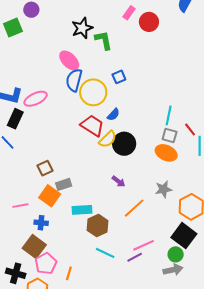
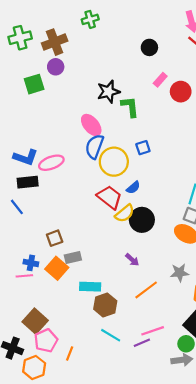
black rectangle: (15, 119) -> (28, 182), turned 54
blue cross: (41, 223) -> (31, 263), moved

